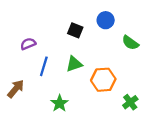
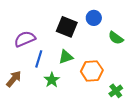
black square: (75, 30) -> (67, 27), size x1.5
purple semicircle: (28, 44) -> (25, 39), size x1.5
green star: (60, 103) -> (52, 80), moved

